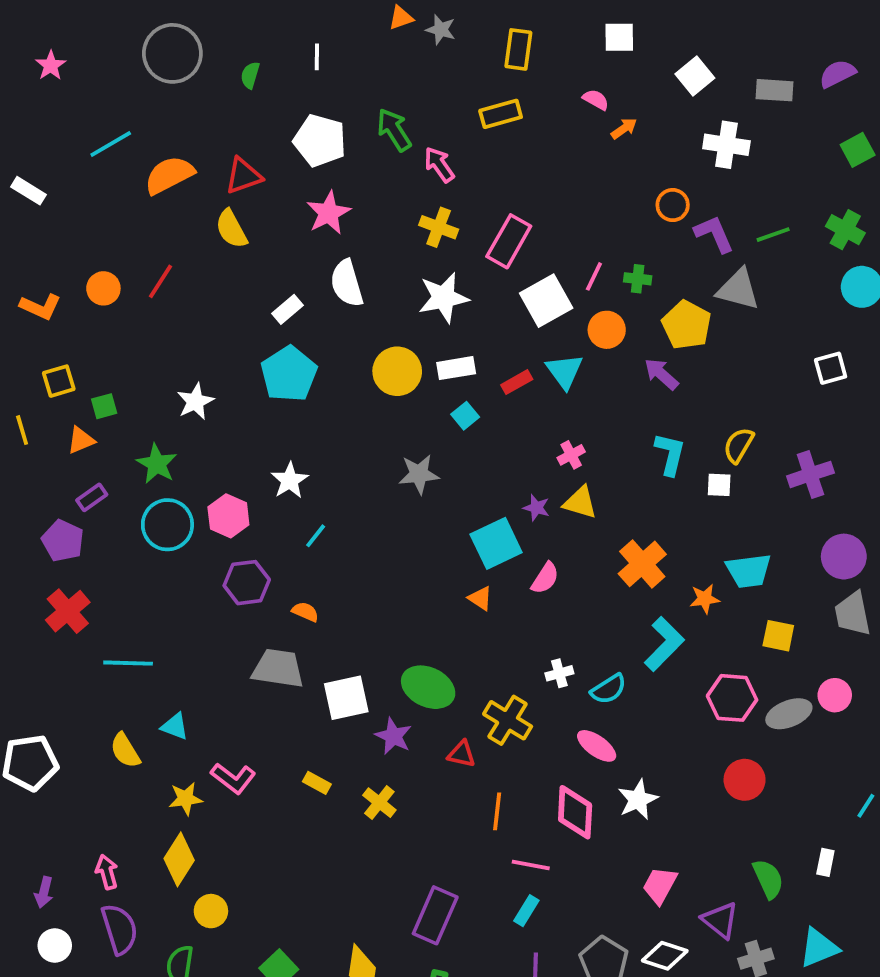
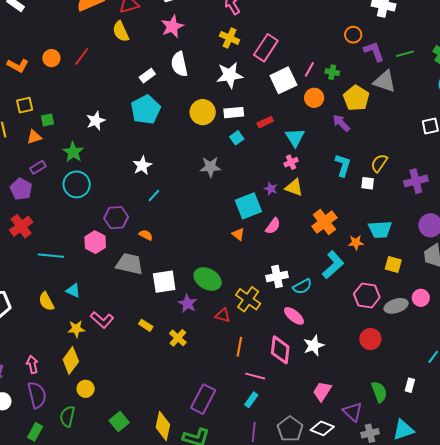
cyan triangle: (564, 371) -> (295, 137), moved
pink hexagon: (228, 516) -> (95, 242), moved
white cross: (559, 673) -> (277, 276), size x1.5

